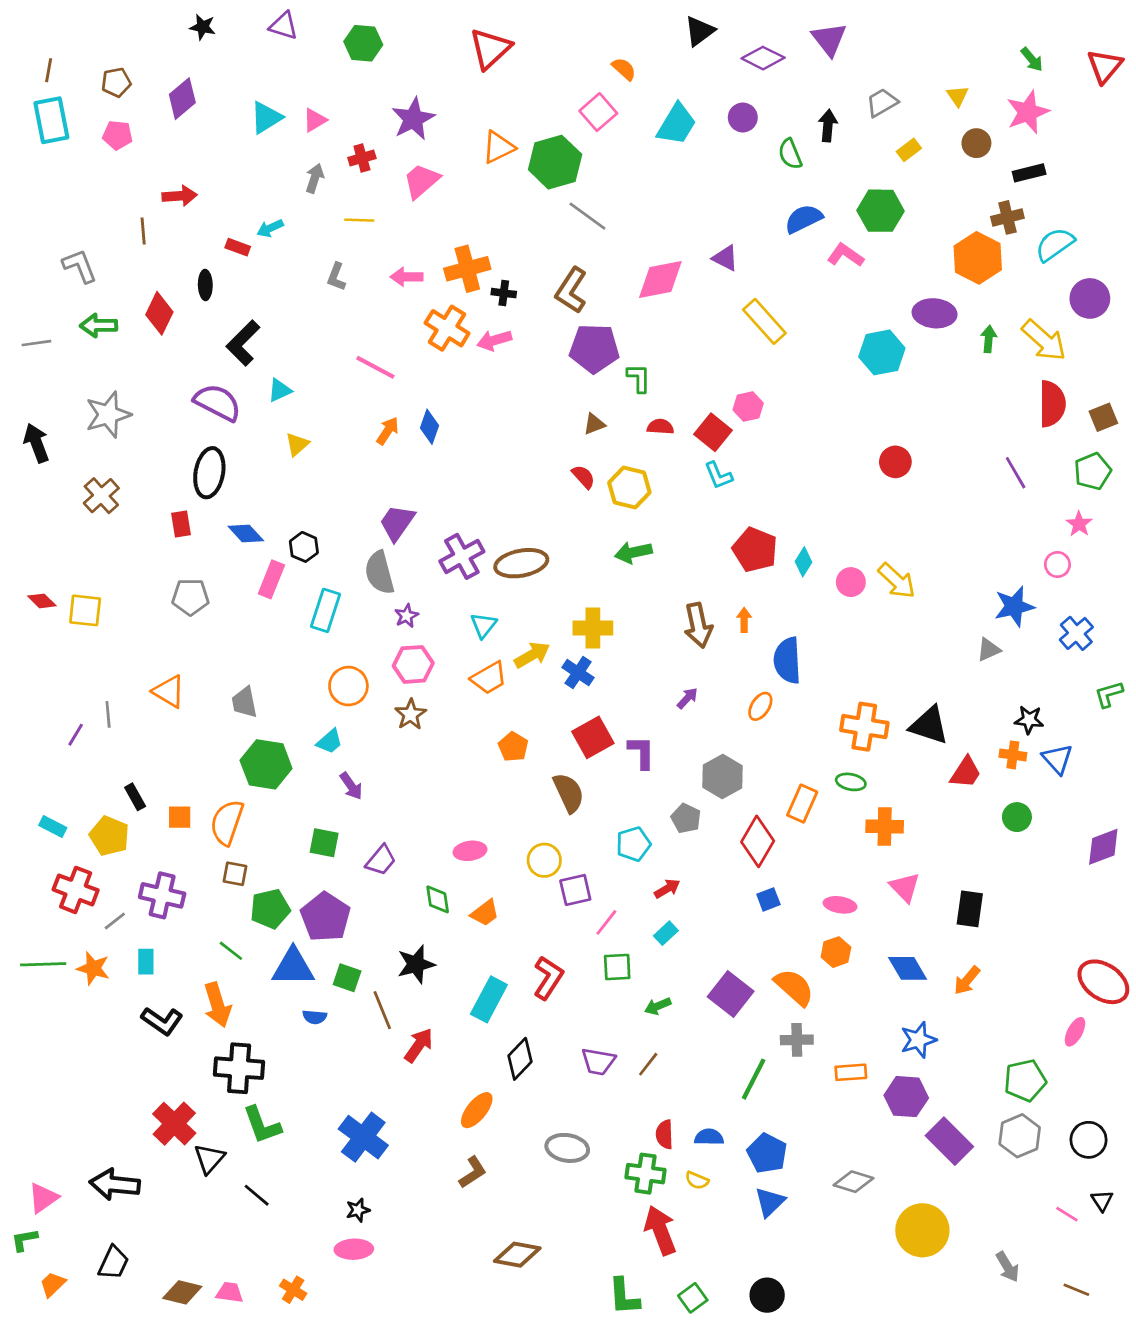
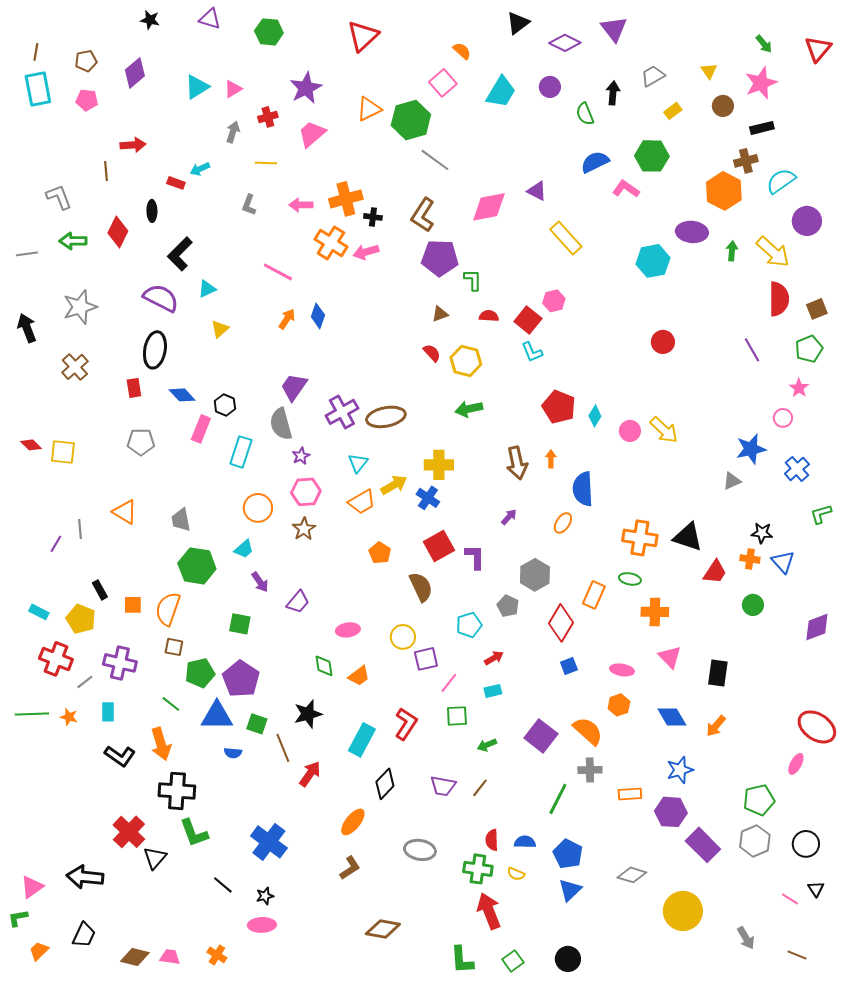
purple trapezoid: (381, 860) -> (298, 602), moved
cyan rectangle: (666, 933) -> (493, 691), turned 30
orange star: (93, 968) -> (69, 717), size x0.7
black line: (257, 1195) -> (223, 885), moved

